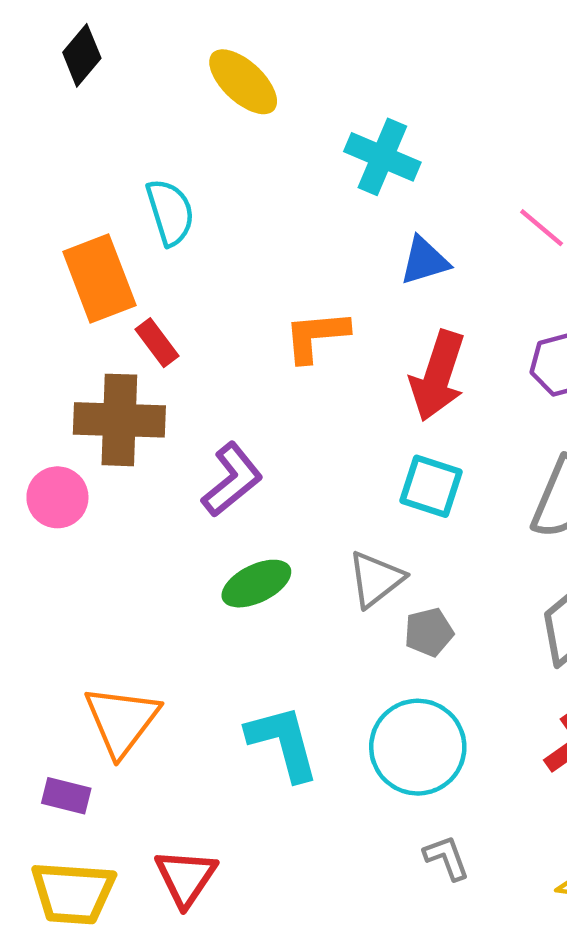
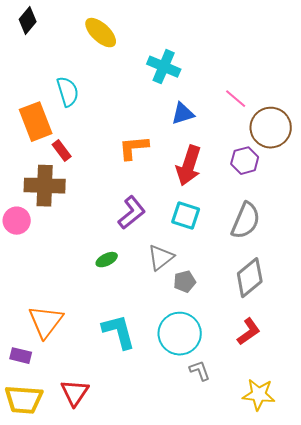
purple L-shape: (232, 480) -> (132, 213), moved
green ellipse: (256, 584) -> (107, 260), size x0.7
gray L-shape: (446, 858) -> (200, 371), moved

